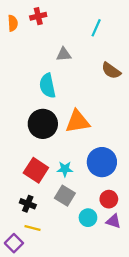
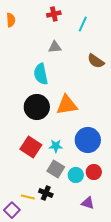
red cross: (38, 16) -> (54, 14), moved
black cross: (28, 204) -> (46, 193), moved
cyan circle: (88, 218) -> (76, 175), moved
purple triangle: (113, 221) -> (88, 203), moved

